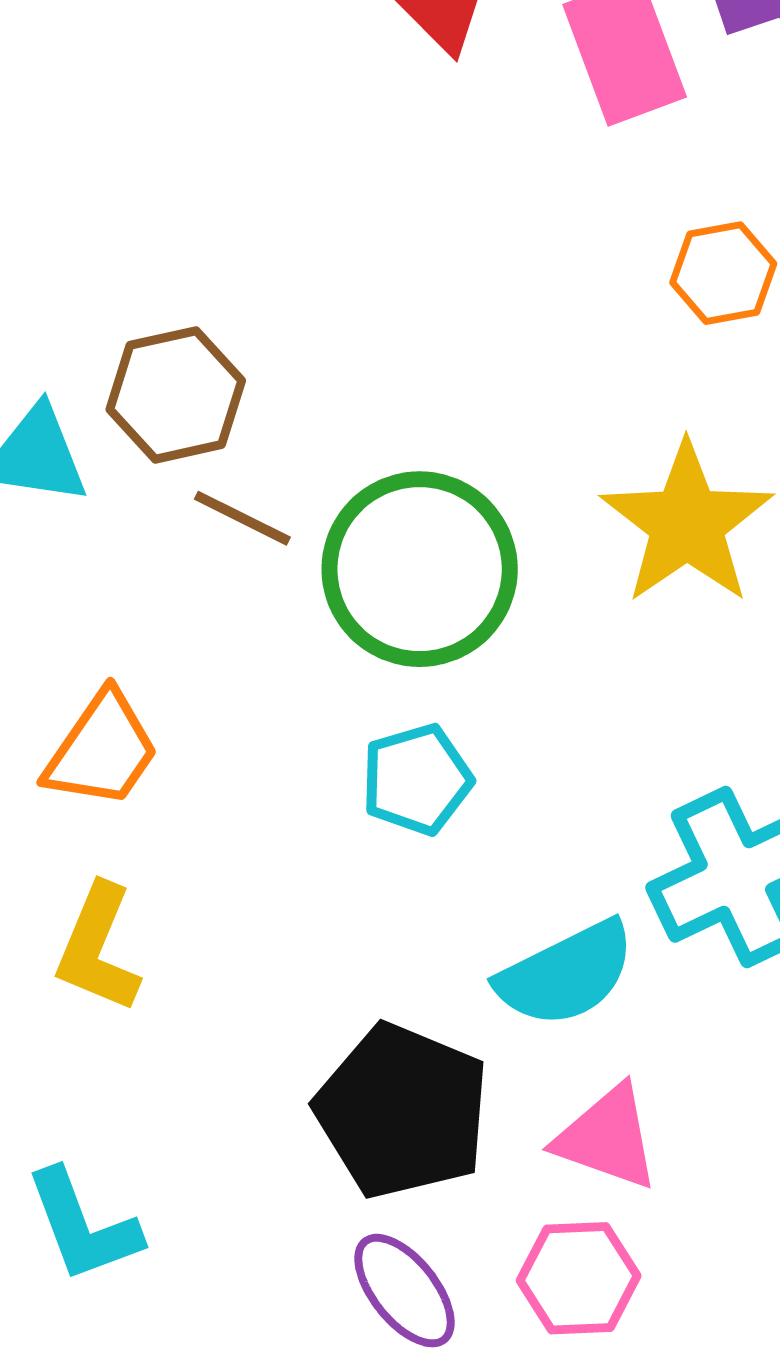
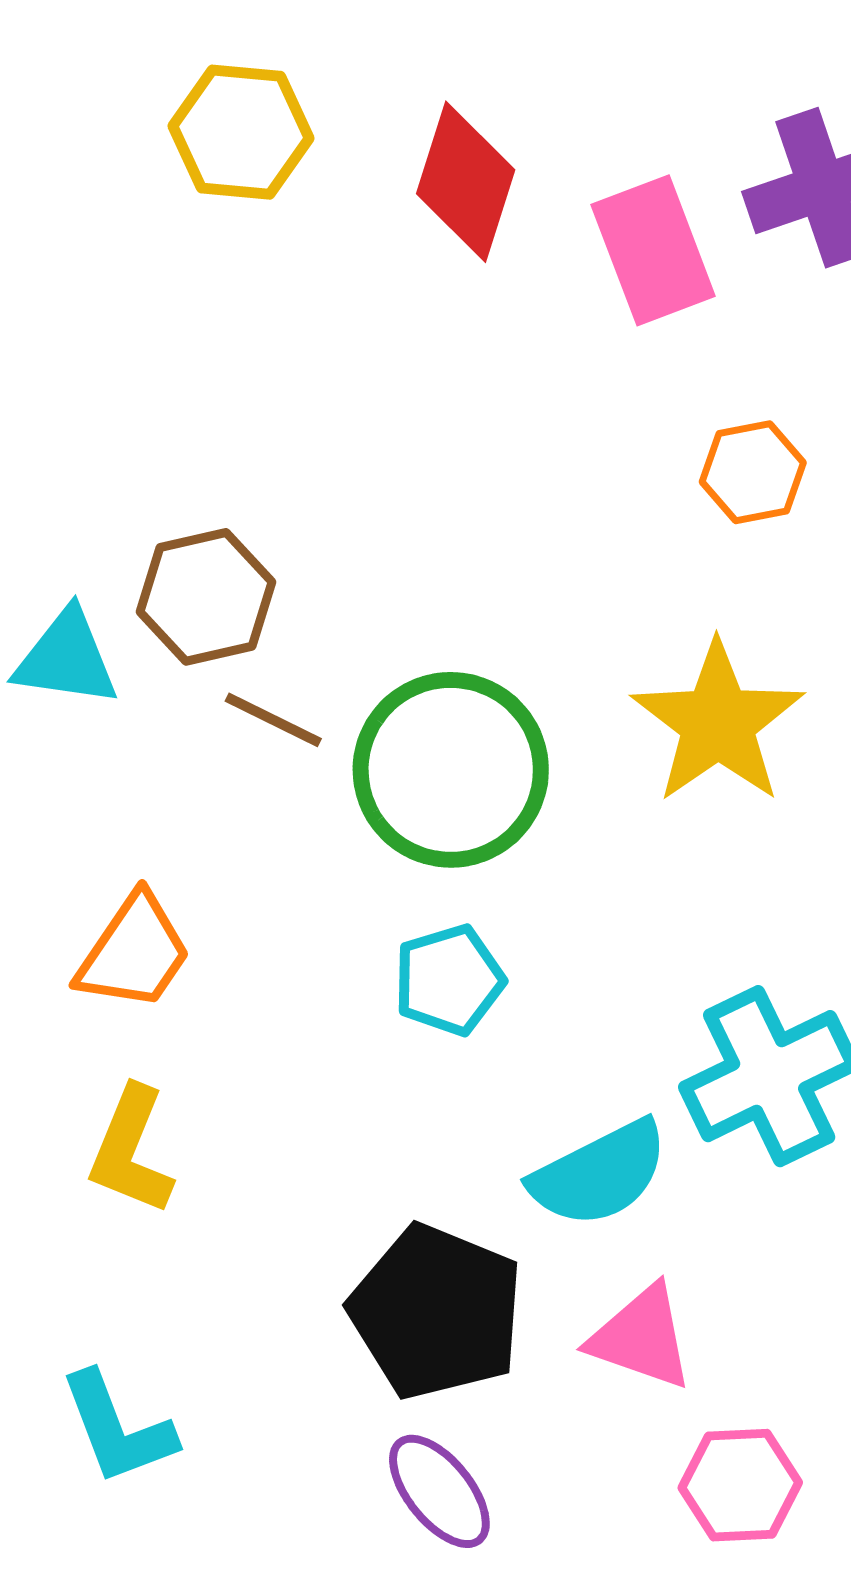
pink hexagon: (579, 1278) -> (740, 1485), moved

